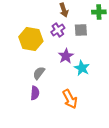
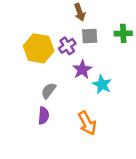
green cross: (99, 12) -> (123, 33), moved
purple cross: (58, 30) -> (67, 46), moved
gray square: (81, 30) -> (90, 36), moved

